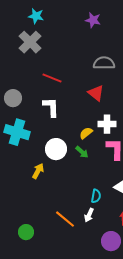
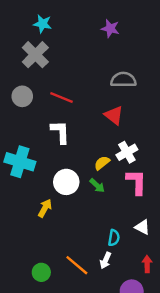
gray circle: (13, 98) -> (22, 96), moved
white cross: (107, 124) -> (127, 152), turned -30
green circle: (26, 232) -> (41, 272), moved

